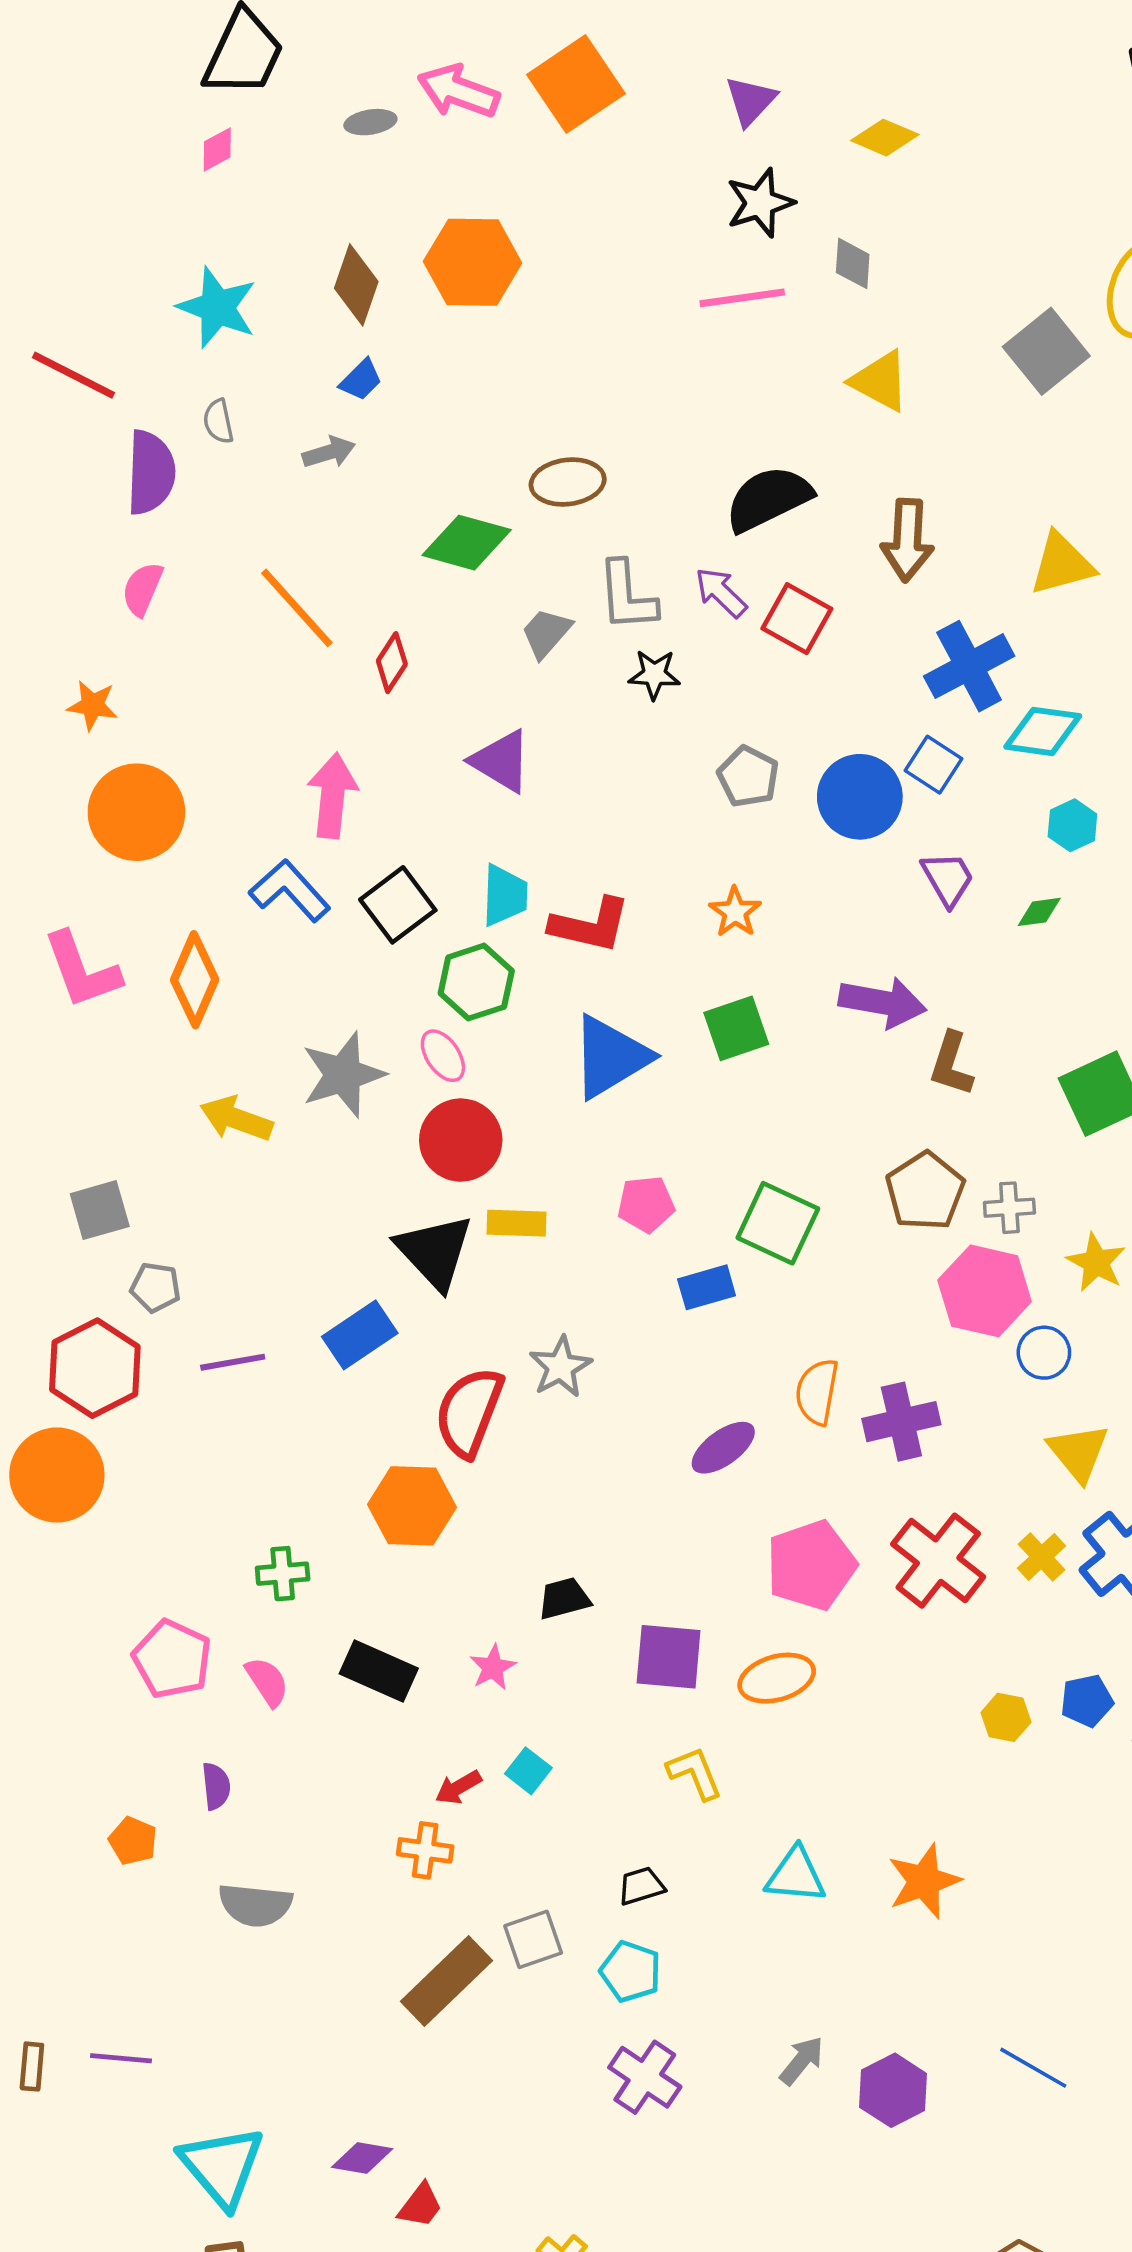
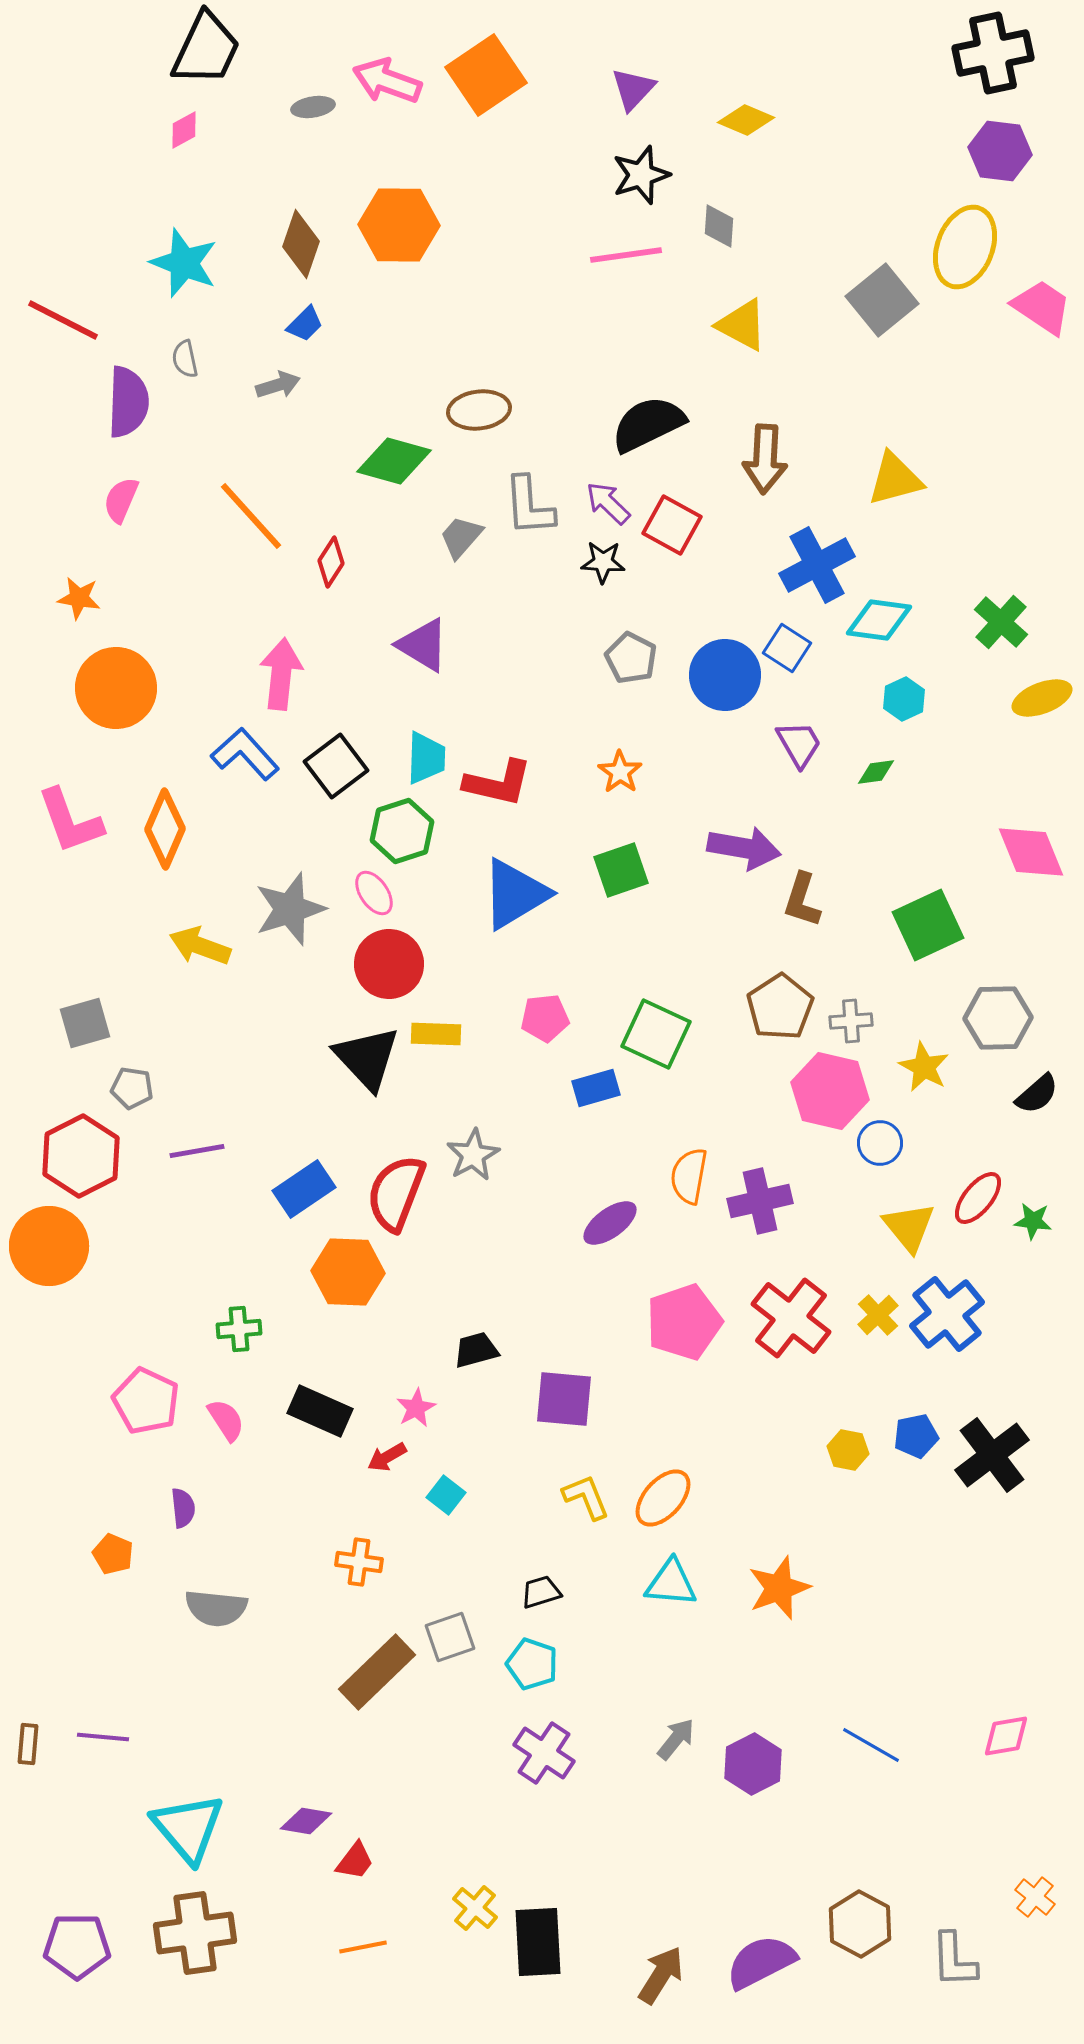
black star: (654, 674) -> (603, 562), moved
blue rectangle: (360, 1335) -> (304, 1189), moved
orange ellipse: (777, 1678) -> (663, 1498), moved, turned -32
red arrow: (458, 1787) -> (387, 1457), moved

